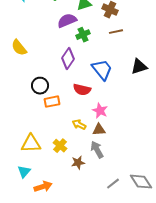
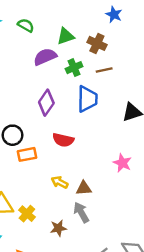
green cross: (83, 35) -> (74, 68), moved
blue trapezoid: (102, 70) -> (87, 99), moved, turned 40
pink star: (100, 111) -> (122, 163), moved
yellow cross: (60, 146) -> (27, 214), moved

